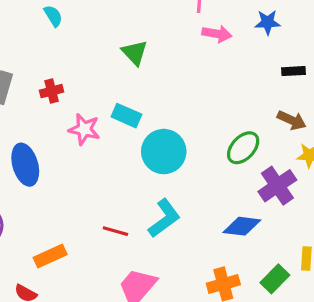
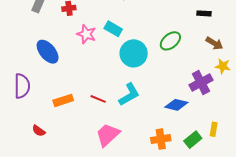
black rectangle: (293, 71) -> (204, 13), moved
green ellipse: (243, 148) -> (170, 41), moved
blue ellipse: (25, 165) -> (48, 52), turned -30
orange rectangle: (50, 256) -> (63, 100), moved

